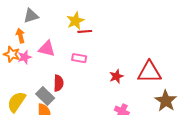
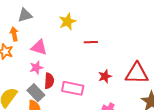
red line: (85, 31) -> (91, 42), moved
pink star: (25, 57) -> (36, 68), moved
pink rectangle: (79, 58) -> (73, 88), moved, size x1.5

